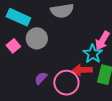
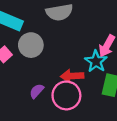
red arrow: (82, 70) -> (72, 76), moved

